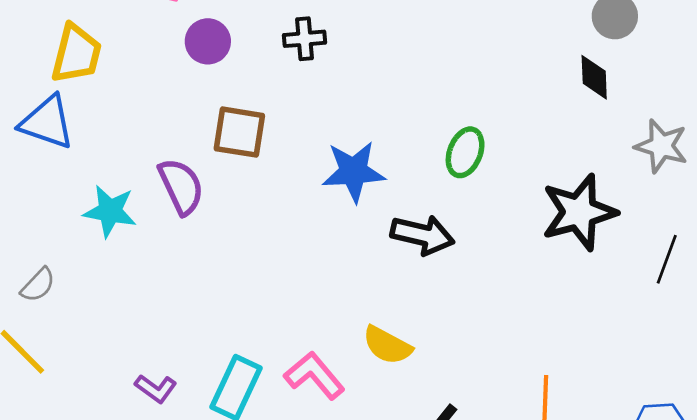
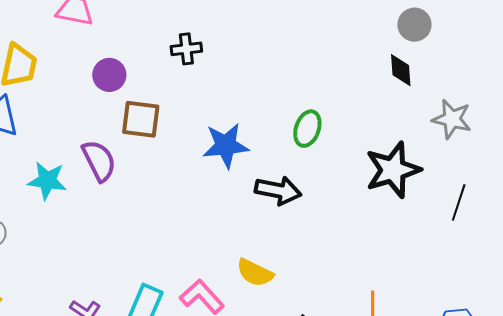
purple circle: (208, 41) -> (109, 75), moved

